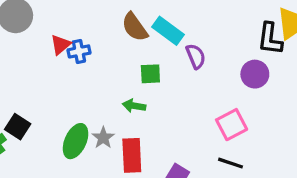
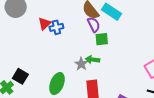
purple semicircle: (196, 56) -> (94, 25), moved
gray star: (103, 138) -> (81, 64), moved

